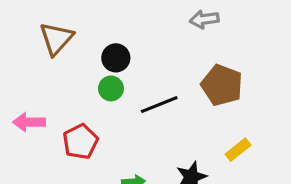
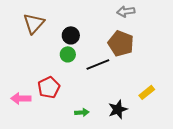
brown pentagon: (222, 85) -> (121, 43), moved
pink arrow: (29, 122) -> (21, 98), moved

